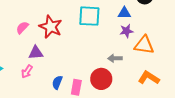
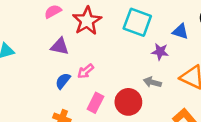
purple star: (126, 31) -> (160, 52), moved
pink arrow: (27, 71) -> (86, 71), moved
blue semicircle: (57, 82) -> (63, 81), moved

